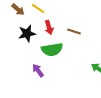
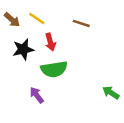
brown line: (74, 31) -> (81, 23), moved

